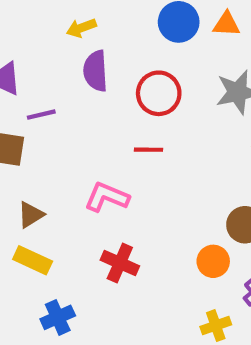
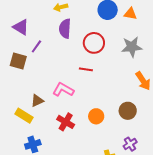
purple line: (41, 115) -> (36, 46), turned -48
brown triangle: (31, 215) -> (37, 101), moved
orange circle: (213, 261) -> (96, 116), moved

